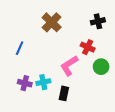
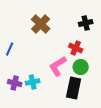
green circle: (101, 67) -> (81, 67), moved
black rectangle: (64, 93) -> (74, 88), moved, size x1.5

